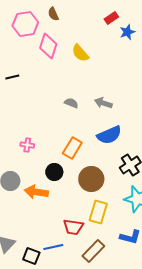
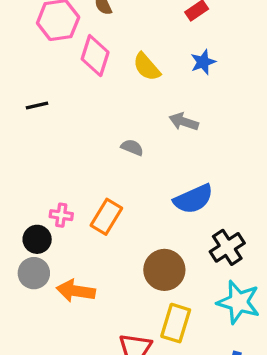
blue star: (127, 32) -> (203, 62), moved
gray arrow: (103, 103) -> (184, 122), moved
orange rectangle: (72, 148) -> (106, 217), moved
black circle: (54, 172) -> (37, 239), moved

